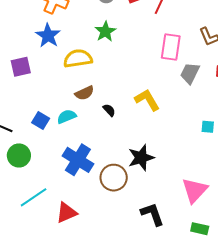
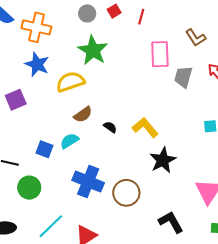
green star: (105, 31) -> (93, 50), size x1.4
yellow L-shape: (147, 100) -> (145, 127), moved
black star: (141, 158) -> (163, 160), moved

